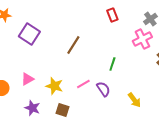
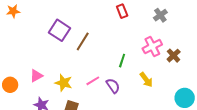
purple square: (29, 34) -> (60, 30), moved
pink cross: (142, 39) -> (152, 46), moved
yellow arrow: (134, 100) -> (146, 80), moved

